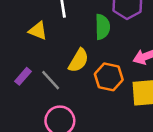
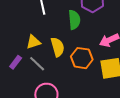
yellow triangle: (38, 31) -> (33, 42), moved, turned -35
yellow semicircle: (79, 60) -> (58, 47), turned -42

